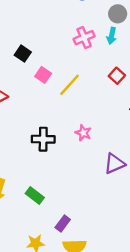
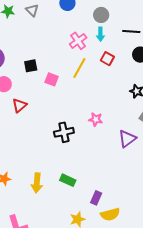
black square: (23, 54) -> (31, 66), turned -32
red square: (117, 76) -> (107, 59), moved
yellow line: (69, 85) -> (79, 68), moved

